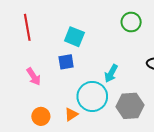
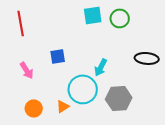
cyan square: (74, 37) -> (93, 15), moved, turned -30

